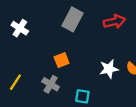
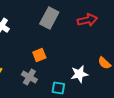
white star: (109, 69) -> (79, 74), moved

